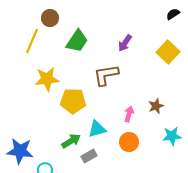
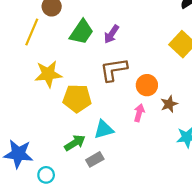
purple arrow: (125, 43) -> (111, 34), moved
orange circle: (129, 142) -> (147, 85), moved

